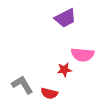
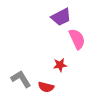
pink semicircle: (83, 55) -> (77, 39), moved, turned -120

